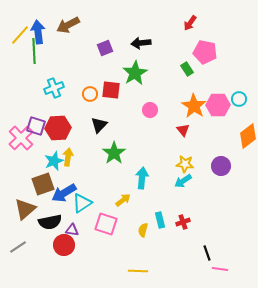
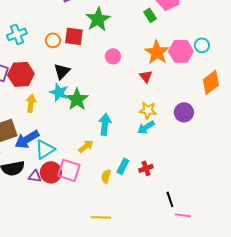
cyan star: (54, 161) -> (59, 92), moved, turned -30
cyan rectangle: (160, 220) -> (123, 166), turned 42
red circle: (64, 245) -> (51, 172), moved

